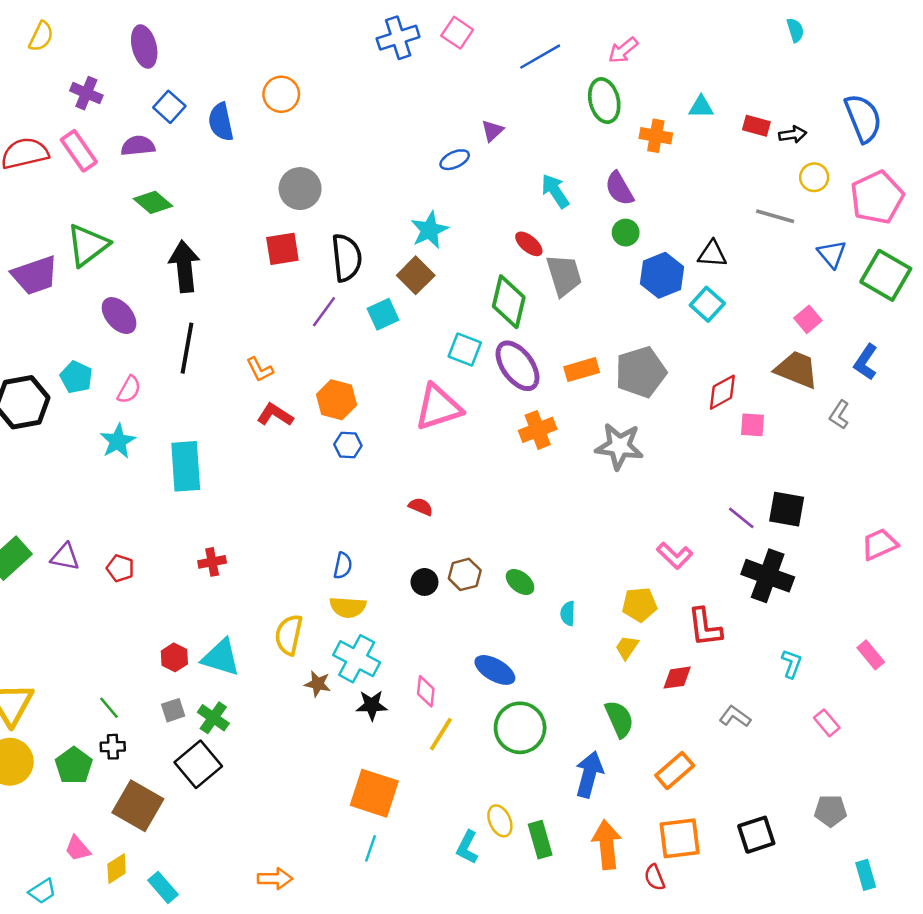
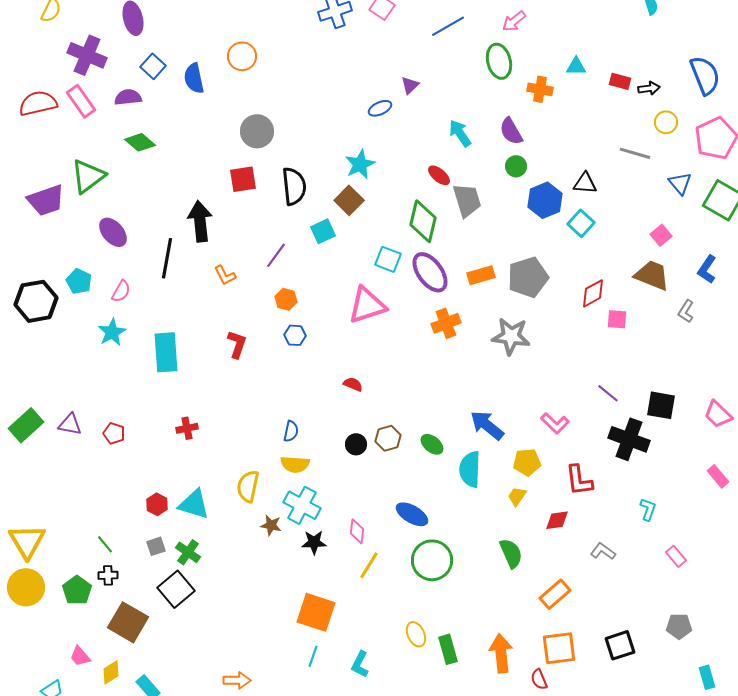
purple cross: (86, 93) -> (87, 55), size x1.5
black arrow: (184, 266) -> (200, 221), moved
purple line: (324, 312) -> (276, 255), moved
orange hexagon: (337, 400) -> (286, 299), size x0.7
red L-shape: (275, 415) -> (237, 344), moved, turned 76
black square: (787, 509) -> (661, 405), moved
pink trapezoid: (880, 544) -> (718, 414), turned -112
cyan semicircle: (568, 613) -> (470, 469), size x1.8
pink rectangle: (871, 655) -> (718, 476), moved
blue arrow: (589, 774) -> (487, 425), moved, turned -66
cyan L-shape: (467, 847) -> (360, 664), moved

